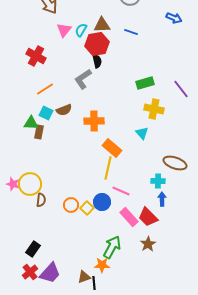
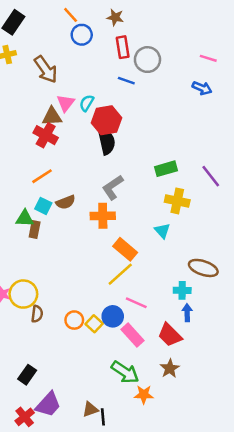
brown triangle: (102, 25) -> (52, 117), moved
blue line: (131, 32) -> (126, 81), moved
red cross: (36, 56) -> (46, 135), moved
black semicircle: (97, 61) -> (107, 141), size x1.5
gray L-shape: (83, 79) -> (113, 187), moved
yellow line: (108, 168) -> (120, 274), turned 35
pink rectangle: (129, 217) -> (133, 335), moved
green arrow: (112, 247) -> (125, 372), turned 95
orange star: (102, 265) -> (144, 395), moved
red cross: (30, 272) -> (25, 417), moved

